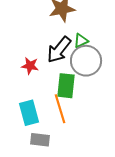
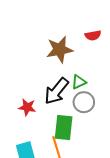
gray circle: (86, 61) -> (84, 102), size x0.7

